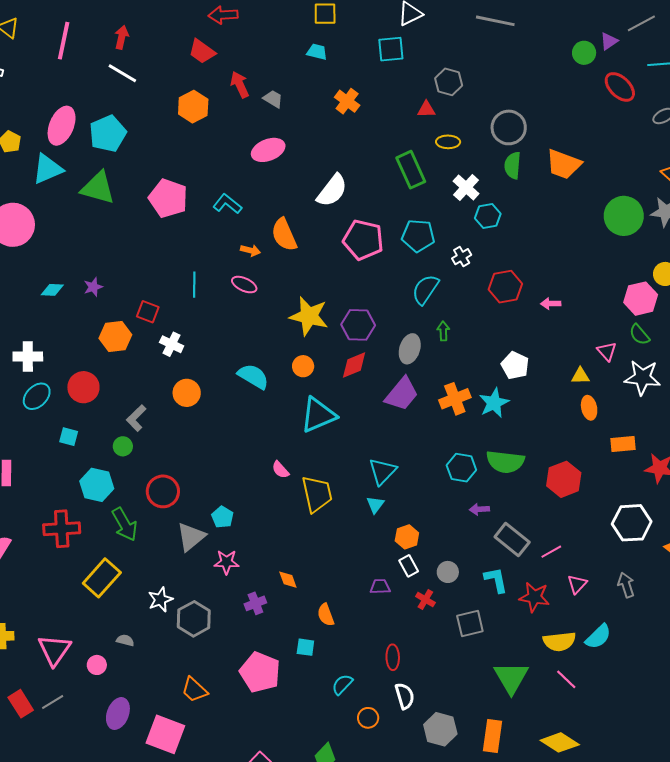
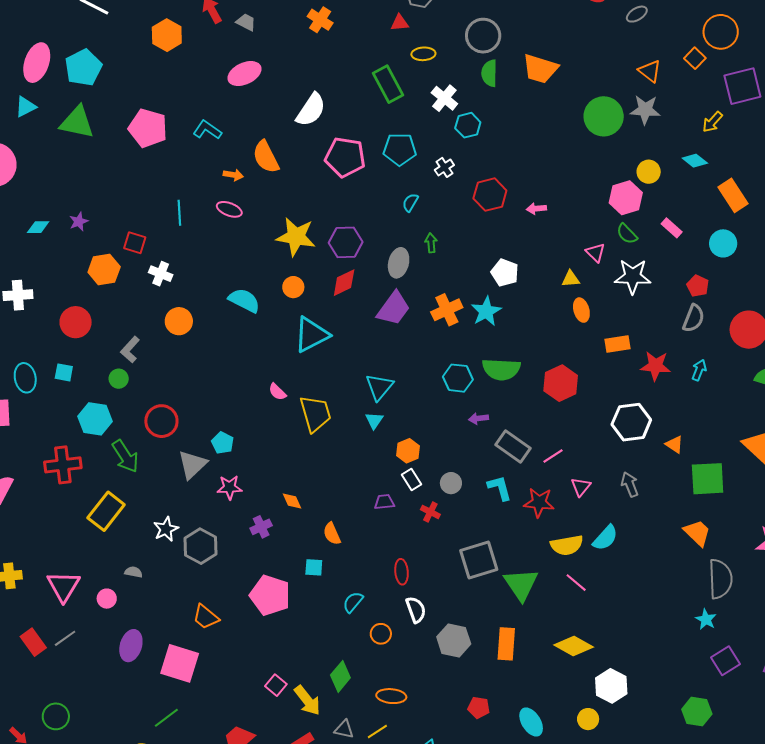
cyan triangle: (48, 169) -> (26, 107), size x0.7
cyan semicircle: (425, 289) -> (410, 203), size x0.6
cyan ellipse: (37, 396) -> (25, 378), moved, turned -52
gray square: (470, 624) -> (479, 560), moved, size x1.4

